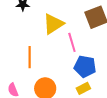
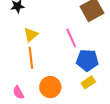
yellow triangle: (53, 24) -> (31, 35), moved, size x0.7

